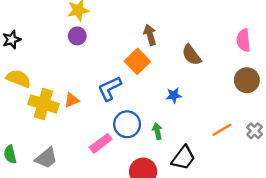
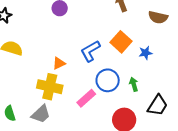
brown semicircle: (191, 55) -> (158, 17), turned -36
orange square: (137, 61) -> (121, 42), moved
yellow cross: (43, 104) -> (50, 87), moved

